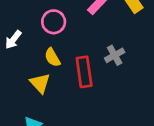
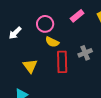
yellow semicircle: (52, 57) -> (52, 42), moved, turned -40

